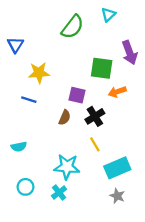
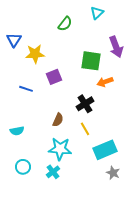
green semicircle: (72, 27) -> (65, 24), size x0.7
yellow star: (39, 73) -> (35, 54), moved
purple square: (77, 95) -> (54, 77), moved, turned -35
brown semicircle: (65, 118) -> (58, 120), moved
gray star: (117, 196) -> (113, 173), moved

